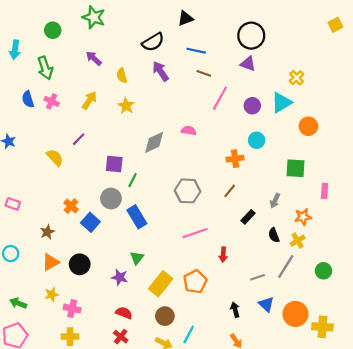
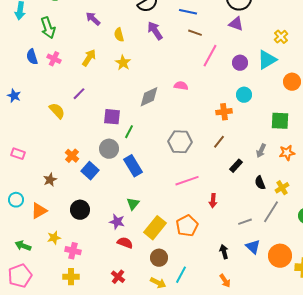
orange star: (303, 217) -> (287, 153), moved
orange triangle: (51, 262) -> (39, 211), moved
red semicircle: (124, 313) -> (125, 243), moved

